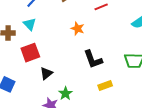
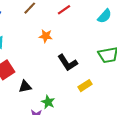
black triangle: (46, 73) -> (25, 87), turned 40

